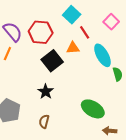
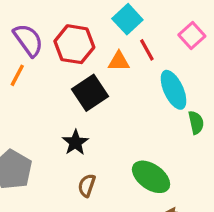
orange triangle: (73, 48) -> (119, 61), moved
brown semicircle: (44, 121) -> (87, 185), moved

